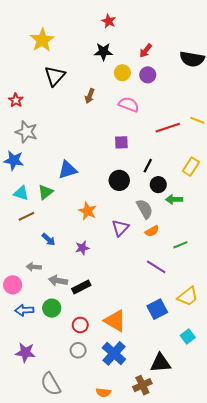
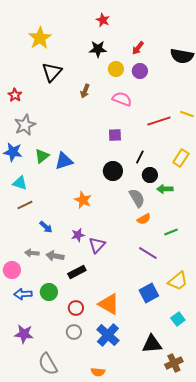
gray star: (26, 132) -> (25, 125), turned 30
green triangle: (45, 192) -> (42, 156), moved
purple triangle: (120, 228) -> (97, 245), moved
gray arrow: (58, 281) -> (55, 256), moved
brown cross: (142, 385) -> (174, 363), moved

